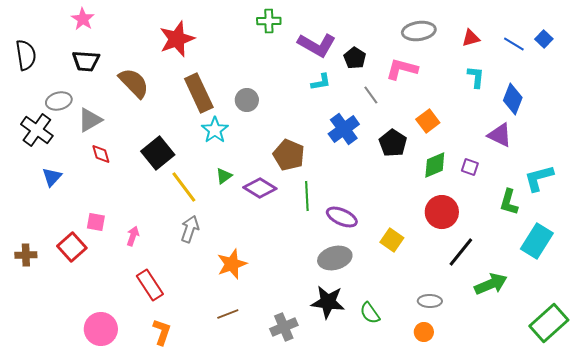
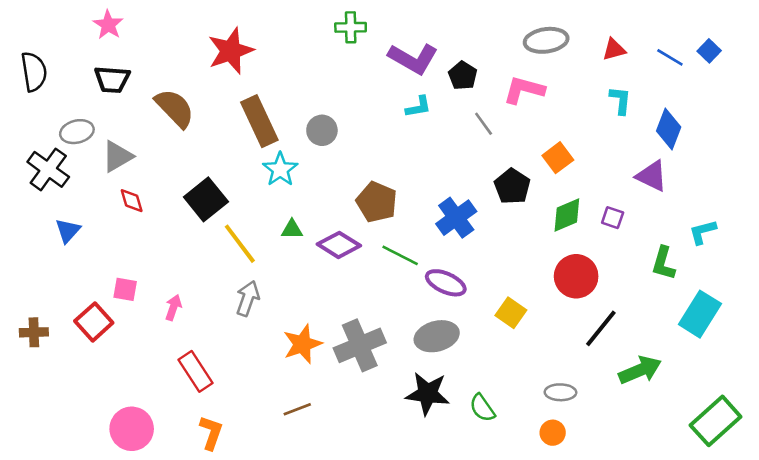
blue cross: (344, 129) -> (456, 218), moved
green triangle: (224, 176) -> (292, 229), turned 36
cyan L-shape: (539, 178) -> (703, 232), size x0.7
green line: (307, 196) -> (400, 255), turned -60
gray cross: (284, 327) -> (360, 345), moved, size x1.4

